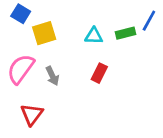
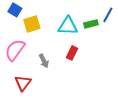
cyan triangle: (94, 36) -> (68, 26), size x1.5
gray arrow: (52, 76) -> (44, 61), moved

